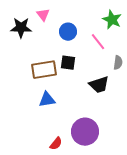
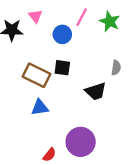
pink line: (98, 42) -> (82, 17), moved, turned 66
brown rectangle: (44, 70) -> (37, 75), turned 35

